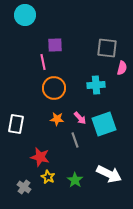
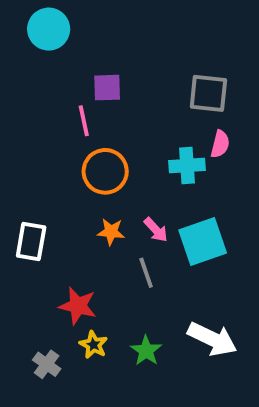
pink semicircle: (122, 68) -> (220, 144), moved

